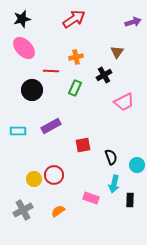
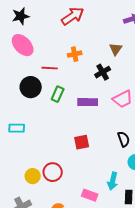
green rectangle: (75, 88) -> (58, 94), moved
purple rectangle: (51, 126) -> (88, 102), moved, turned 30
black semicircle: (111, 157) -> (124, 139), moved

